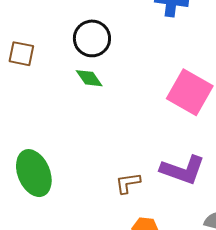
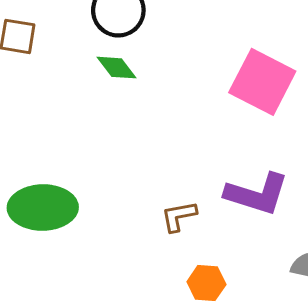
green ellipse: (34, 173) -> (43, 208), turned -66

